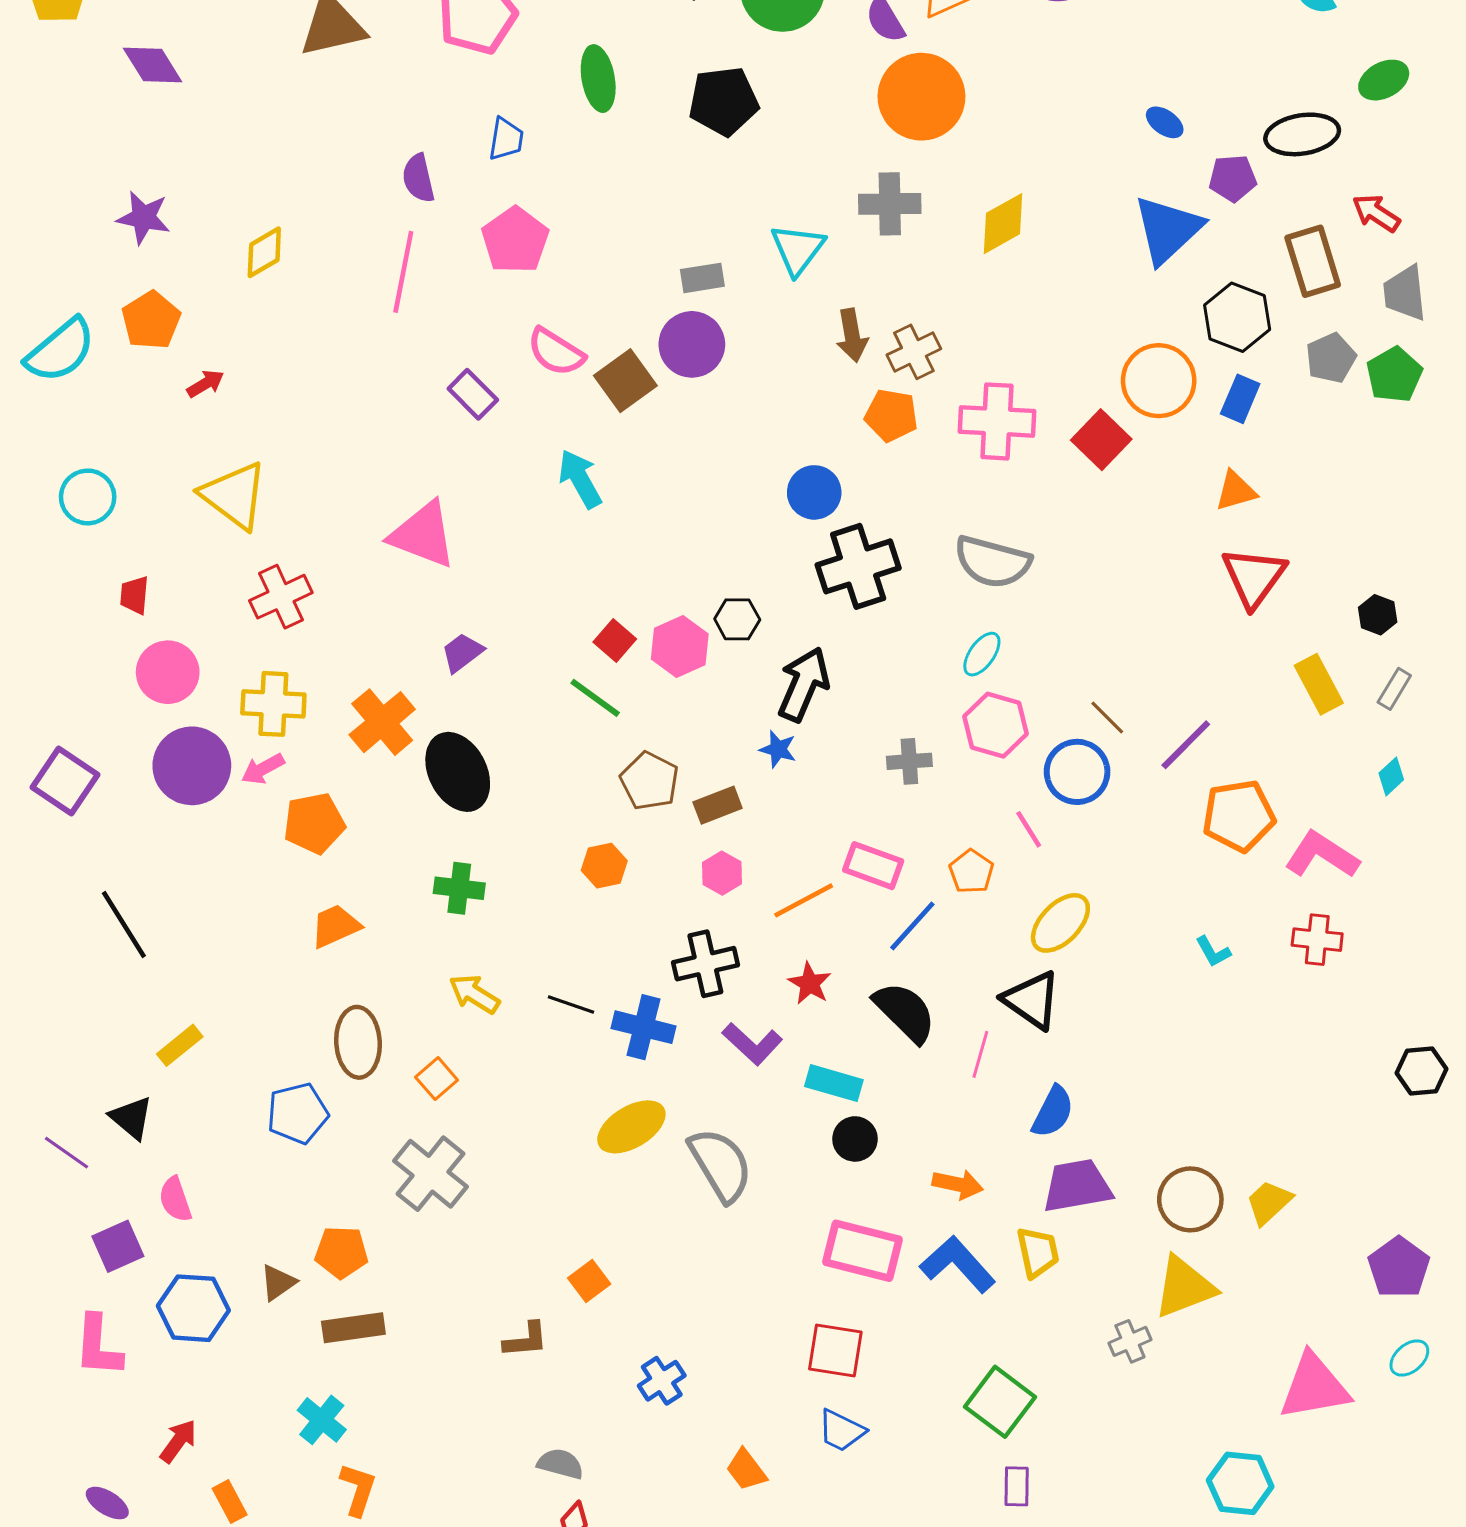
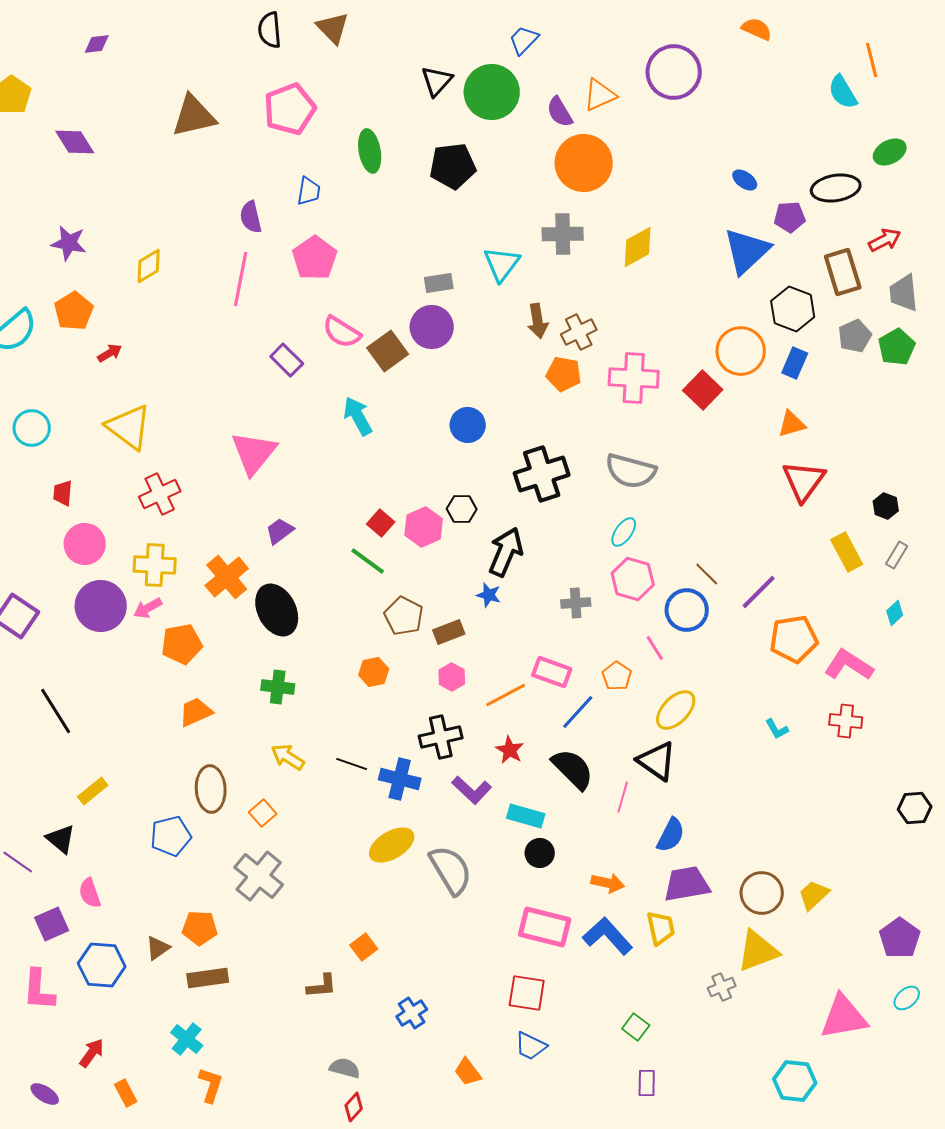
red arrow: (1376, 213) -> (885, 240), turned 120
blue circle: (814, 492) -> (468, 425), moved
pink triangle: (423, 535) -> (254, 453), turned 48
green square: (1000, 1402) -> (636, 1027), size x0.6

